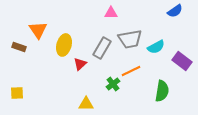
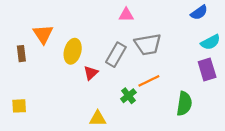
brown rectangle: (19, 47) -> (21, 54), turned 64
cyan semicircle: (156, 47) -> (210, 42), moved
purple rectangle: (182, 61) -> (207, 69), turned 36

